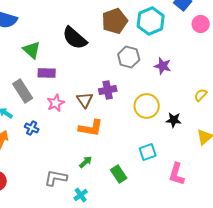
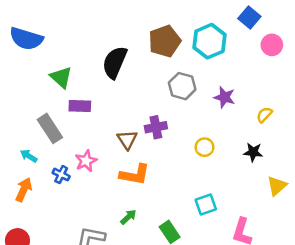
black semicircle: (75, 38) -> (115, 62), turned 72
yellow semicircle: (201, 95) -> (264, 115), moved
pink star: (56, 103) -> (86, 161), moved
yellow circle: (147, 106) -> (205, 147), size x0.6
black star: (174, 120) -> (253, 152), moved

